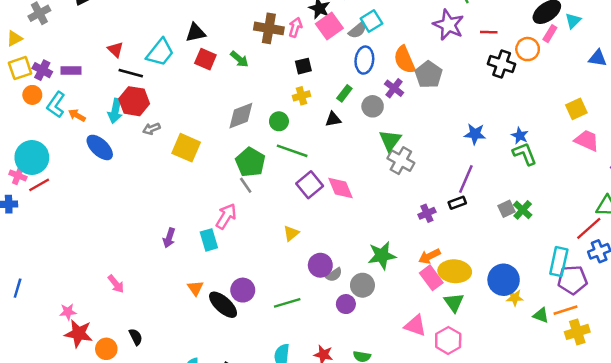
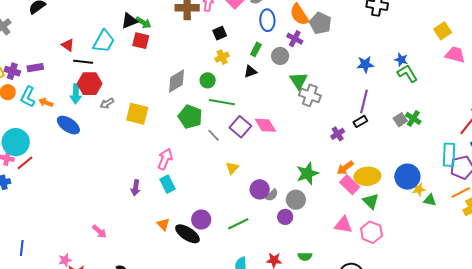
green arrow: (239, 59) -> (143, 23), moved
gray line: (246, 185) -> (214, 135), moved
pink arrow: (226, 216) -> (165, 159), moved
green triangle: (541, 315) -> (430, 200), moved

